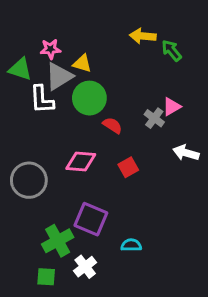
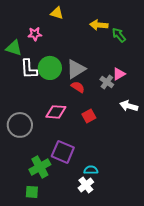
yellow triangle: (82, 63) -> (57, 13), moved
gray triangle: (59, 76) -> (76, 69), moved
green circle: (89, 98) -> (50, 68), moved
white cross: (85, 267) -> (86, 185), moved

